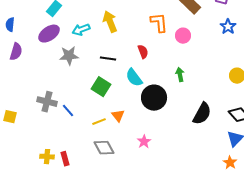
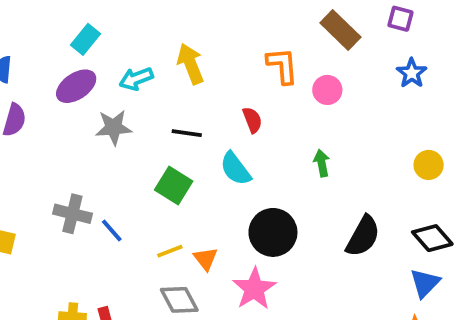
black circle: (154, 98) -> (273, 232), moved
orange triangle: (118, 116) -> (205, 259), moved
pink star: (144, 142) -> (254, 289), size x1.6

